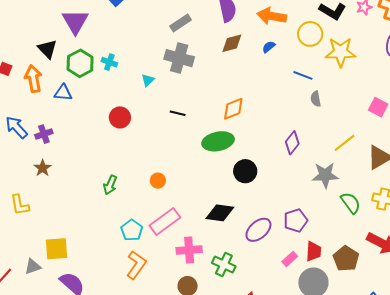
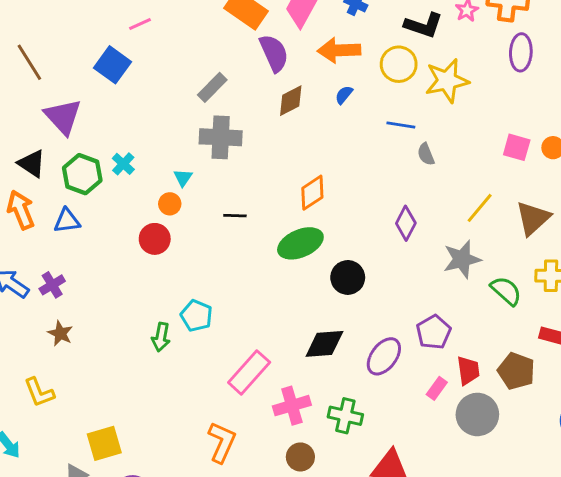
cyan cross: (109, 62) -> (123, 164), turned 35
orange circle: (158, 181) -> (170, 204), moved
cyan pentagon: (132, 230) -> (196, 316), moved

